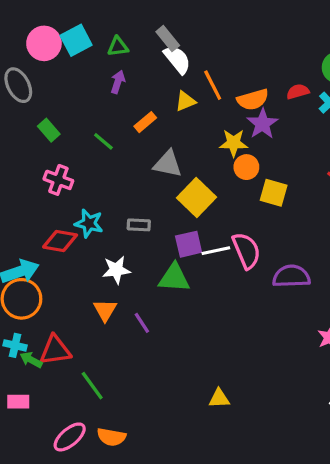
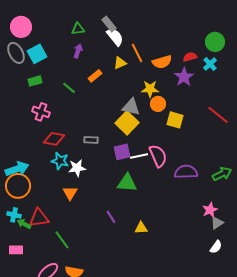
cyan square: (76, 40) -> (37, 54), moved
pink circle: (44, 43) -> (21, 27), moved
purple star: (262, 124) -> (184, 77), moved
green rectangle: (49, 130) -> (35, 81), turned -64
gray triangle: (168, 164) -> (131, 107), moved
cyan star: (89, 223) -> (60, 161), moved
red diamond: (60, 241) -> (54, 139), moved
green triangle: (174, 278) -> (127, 183), moved
purple line: (142, 323) -> (111, 217), moved
yellow triangle: (219, 398) -> (141, 228), moved

